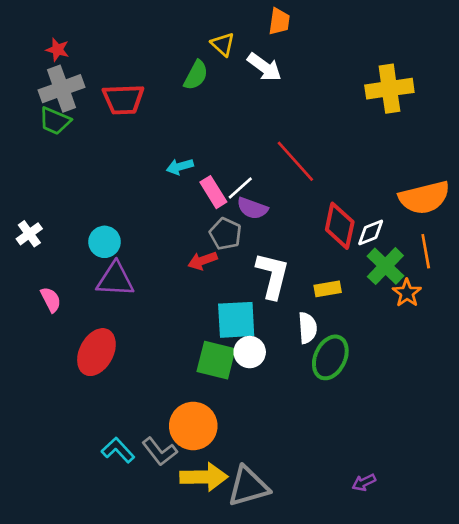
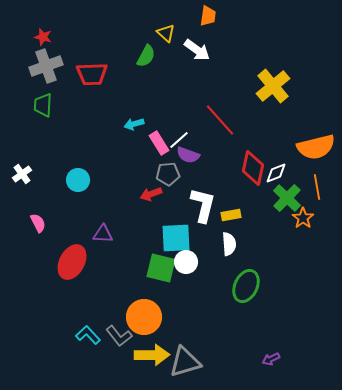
yellow cross: (389, 89) -> (273, 86), moved, turned -32
green trapezoid: (55, 121) -> (43, 105), moved, turned 70
gray pentagon: (225, 234) -> (168, 174), turned -30
purple triangle: (115, 279) -> (103, 234), moved, size x0.7
yellow rectangle: (328, 289) -> (231, 215), moved
green ellipse: (330, 357) -> (246, 286), moved

